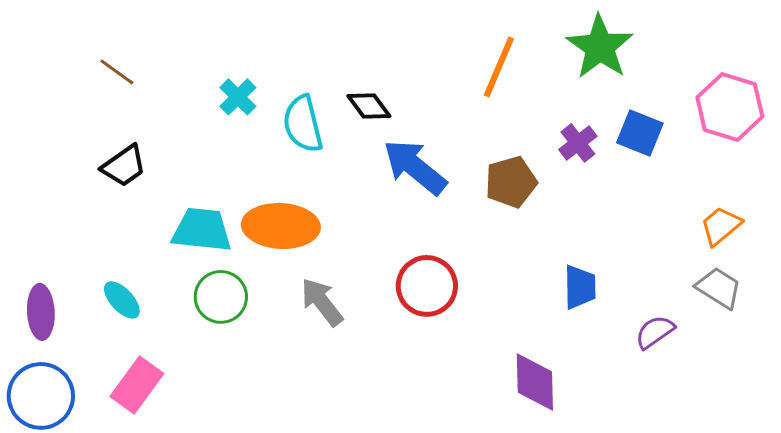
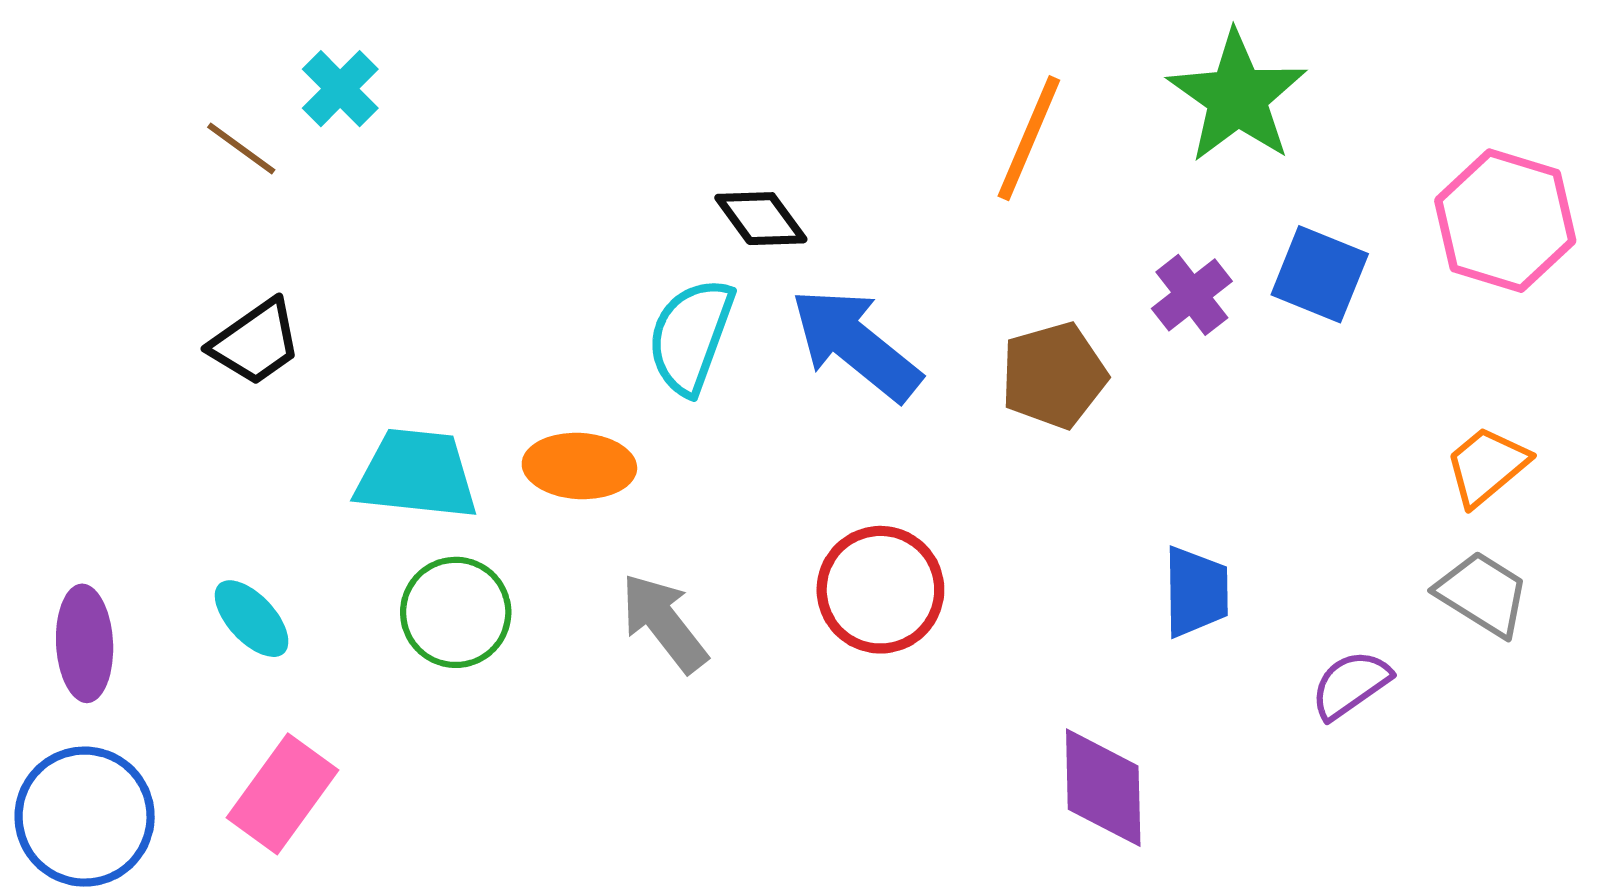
cyan cross: (238, 97) -> (340, 89), moved
cyan semicircle: (303, 124) -> (691, 336), moved, turned 34
orange ellipse: (281, 226) -> (579, 466), size x0.7

